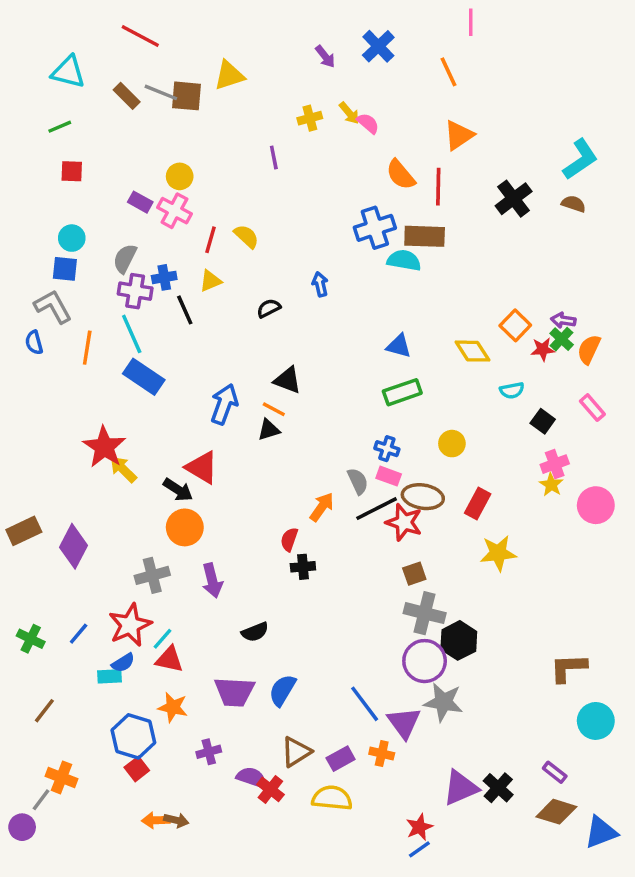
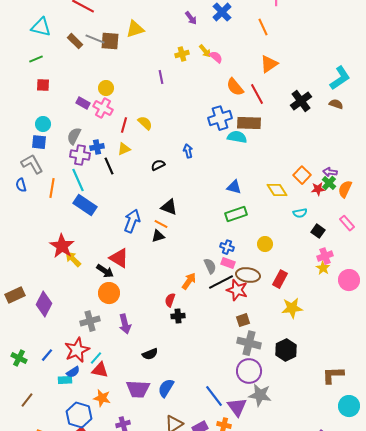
red line: (438, 187) -> (257, 94), turned -30
black hexagon: (459, 640) -> (286, 350), moved

